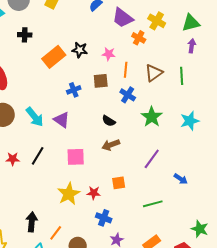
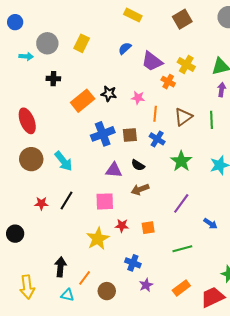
brown square: (101, 81) -> (130, 135), moved
blue cross: (74, 90) -> (103, 134), size x1.6
purple triangle: (62, 120) -> (114, 170), moved, turned -30
red star: (94, 193) -> (122, 226), moved

